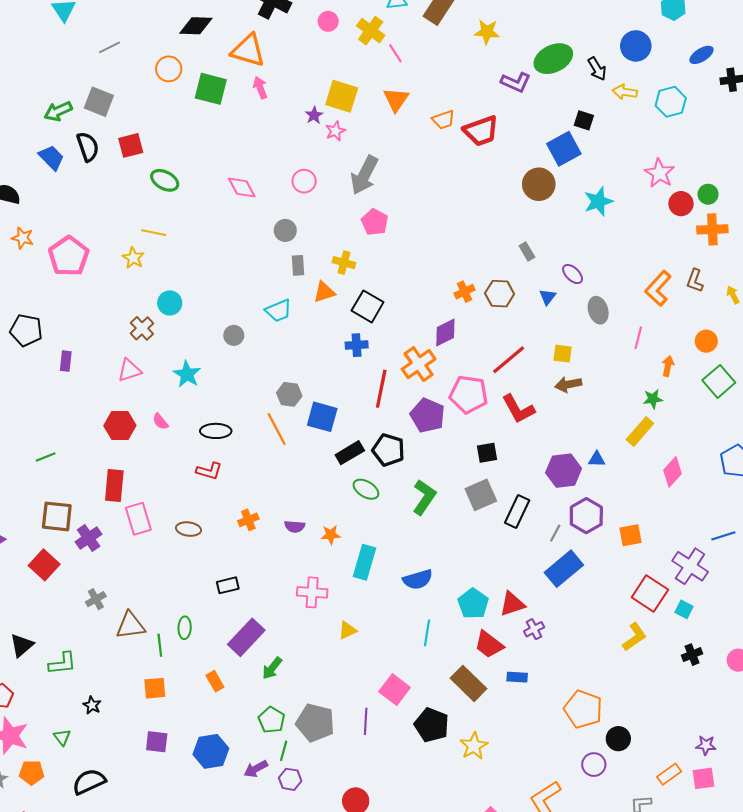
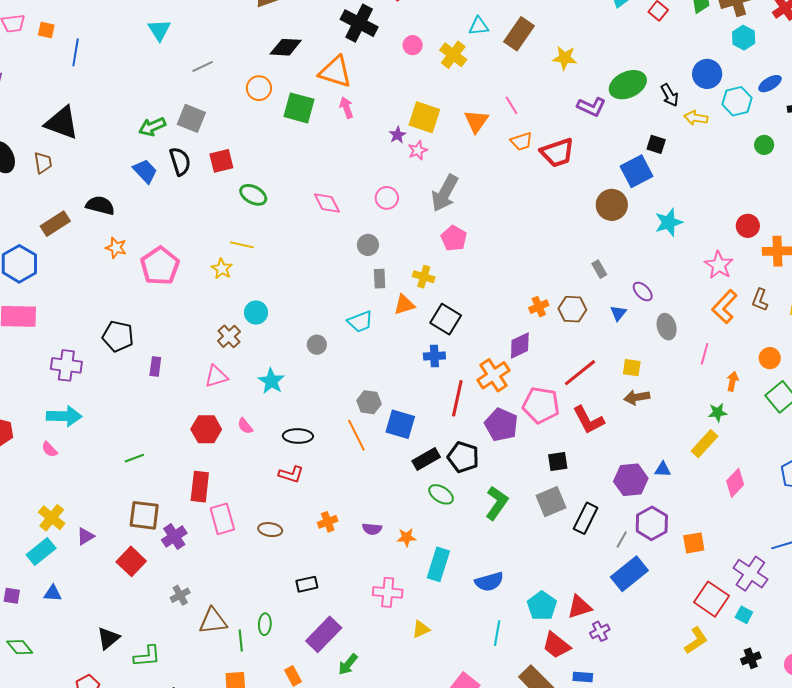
pink line: (395, 53) -> (512, 105), moved
cyan hexagon: (671, 102) -> (737, 101), moved
pink star: (659, 173) -> (719, 265), moved
green circle: (708, 194) -> (764, 145), moved

